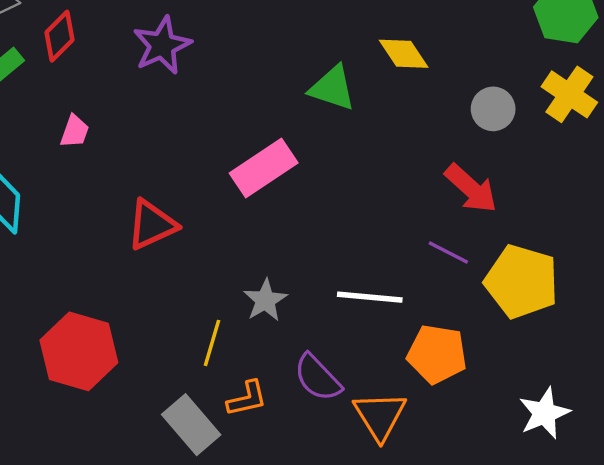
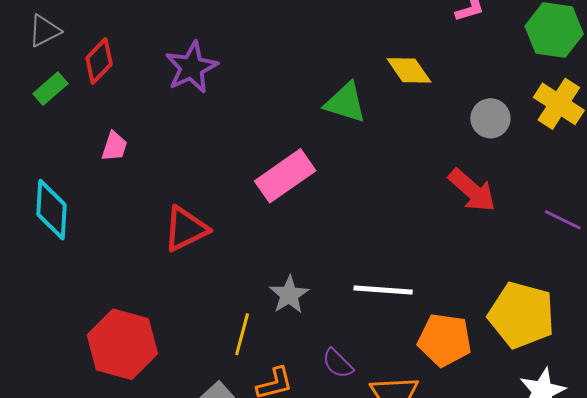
purple line: (448, 253) -> (563, 220), moved
yellow pentagon: (522, 282) -> (521, 315), moved
purple semicircle: (318, 378) -> (338, 363), size x0.7

